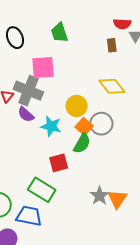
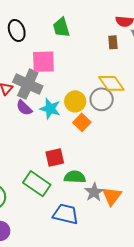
gray circle: (101, 124) -> (102, 99), moved
cyan star: (51, 126) -> (50, 109), moved
green semicircle: (82, 143) -> (75, 177), moved, turned -120
blue trapezoid: (29, 216) -> (66, 214), moved

